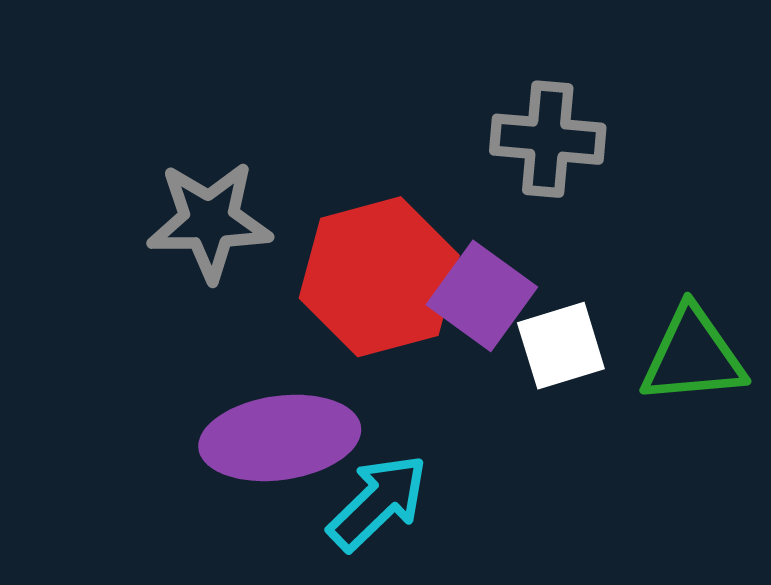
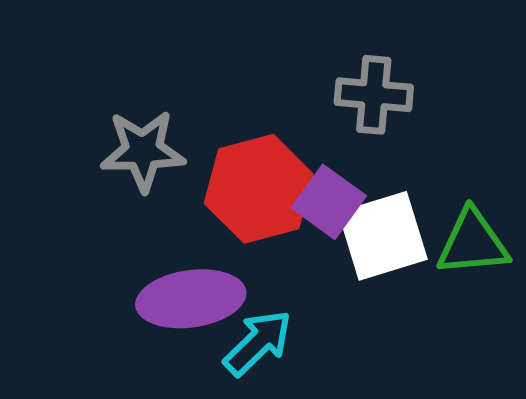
white square: (561, 346) -> (383, 236), size x1.5

